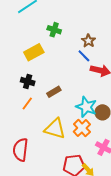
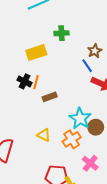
green cross: (54, 30) -> (61, 33), turned -32
orange line: (27, 104) -> (36, 82), moved, turned -32
yellow triangle: (55, 129) -> (44, 135), size x0.6

